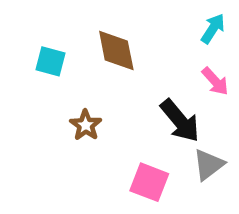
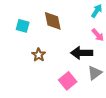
black arrow: (180, 121) -> (82, 53), turned 130
pink square: (149, 182) -> (68, 81), turned 30

